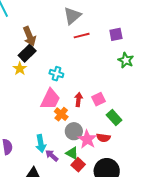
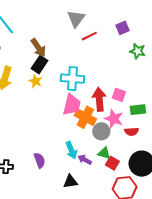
cyan cross: (56, 74) -> (72, 79), size x1.6
red arrow: (78, 99) -> (99, 99), size x1.6
pink square: (99, 99) -> (119, 95), turned -32
orange cross: (61, 114) -> (85, 117), size x1.5
green rectangle: (114, 117) -> (138, 110), turned -42
pink star: (87, 139) -> (114, 119), moved

